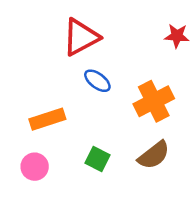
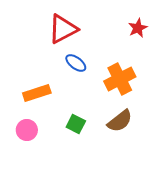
red star: (177, 36) -> (138, 28), turned -30

